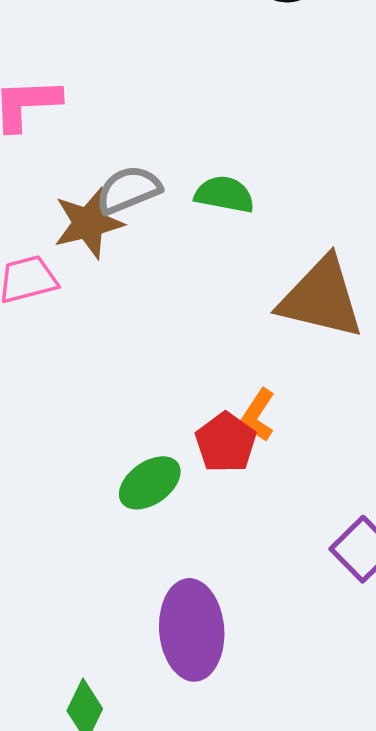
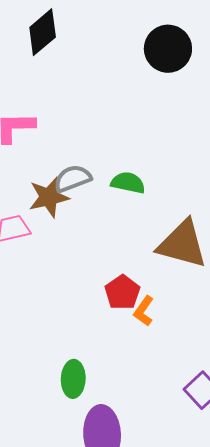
red pentagon: (226, 443) -> (122, 292), moved
green ellipse: (150, 483) -> (73, 379), moved, turned -54

